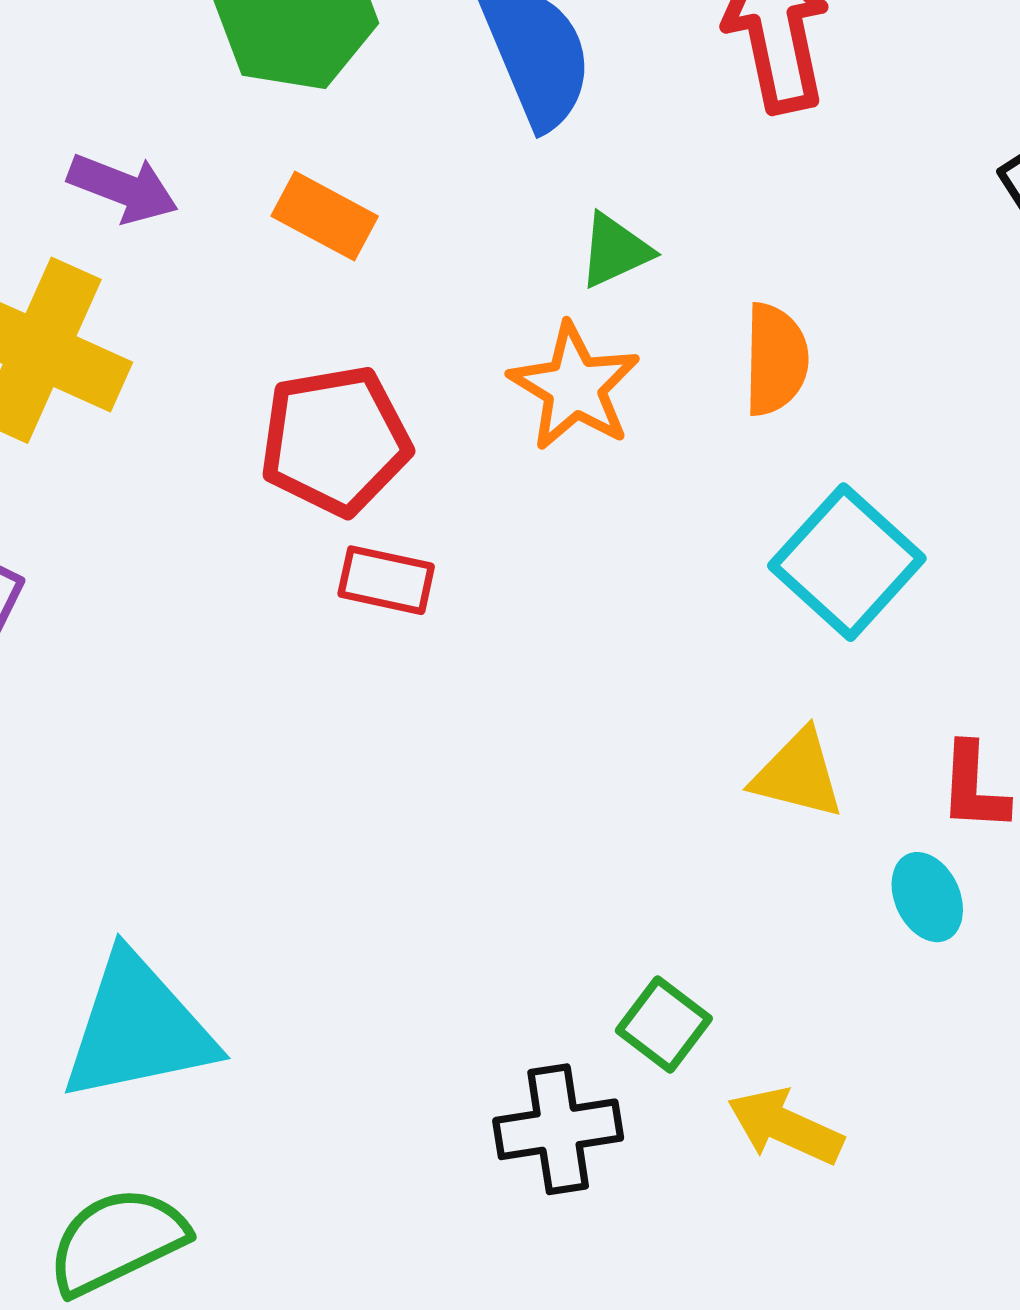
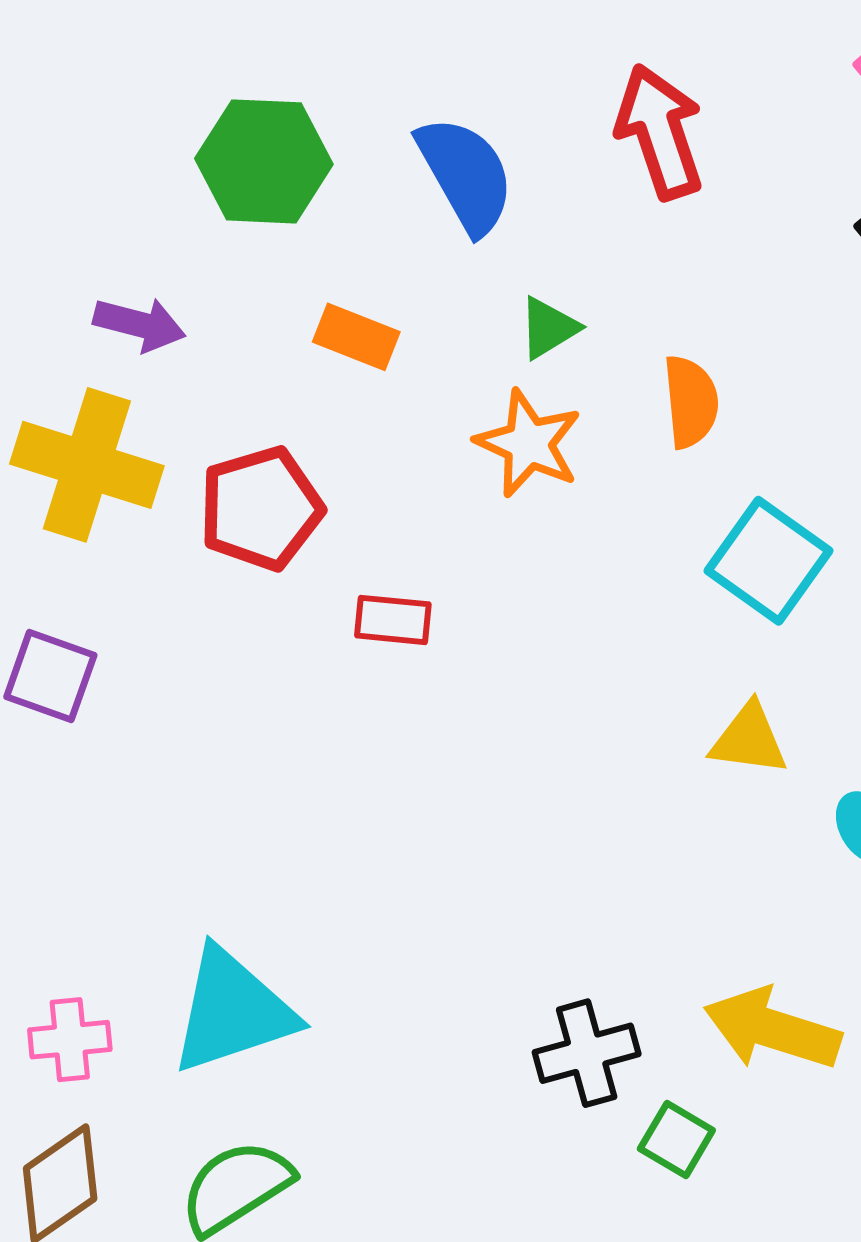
orange rectangle: (325, 216) -> (356, 337), moved
red pentagon: (335, 441) -> (261, 508), moved
green square: (664, 1024) -> (676, 1140), moved
yellow arrow: (785, 1126) -> (772, 1029), size x1.4

